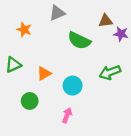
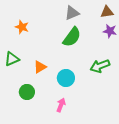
gray triangle: (57, 13) -> (72, 13), moved
brown triangle: (106, 21) -> (107, 12), moved
green semicircle: (79, 41) -> (72, 37), turned -80

